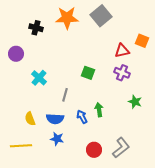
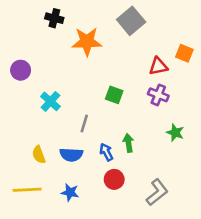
orange star: (67, 18) -> (87, 42), moved
black cross: (36, 28) -> (54, 18), moved
blue star: (57, 139) -> (70, 192), moved
red circle: (94, 150) -> (114, 179), moved

